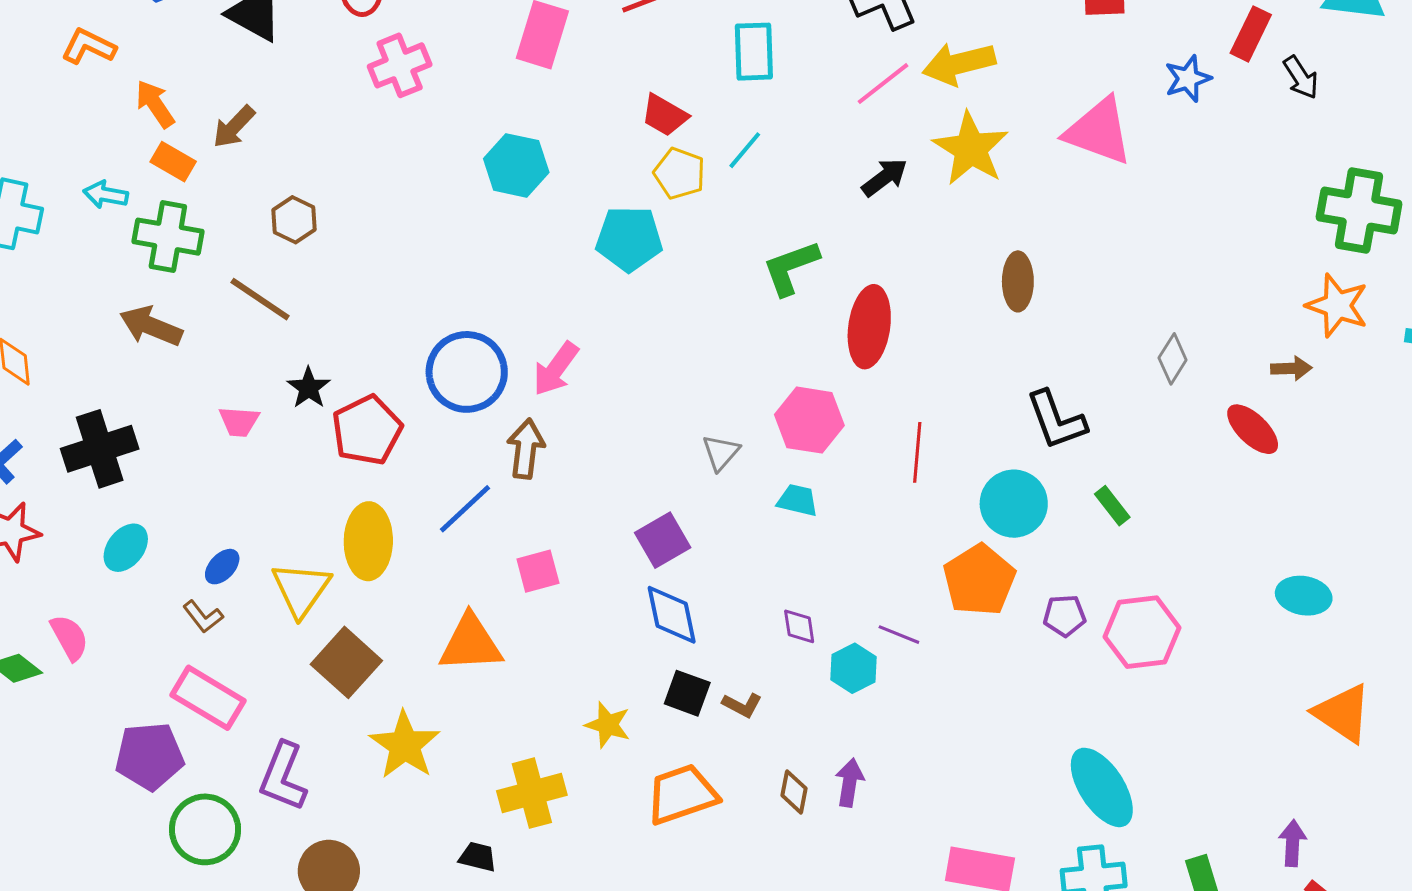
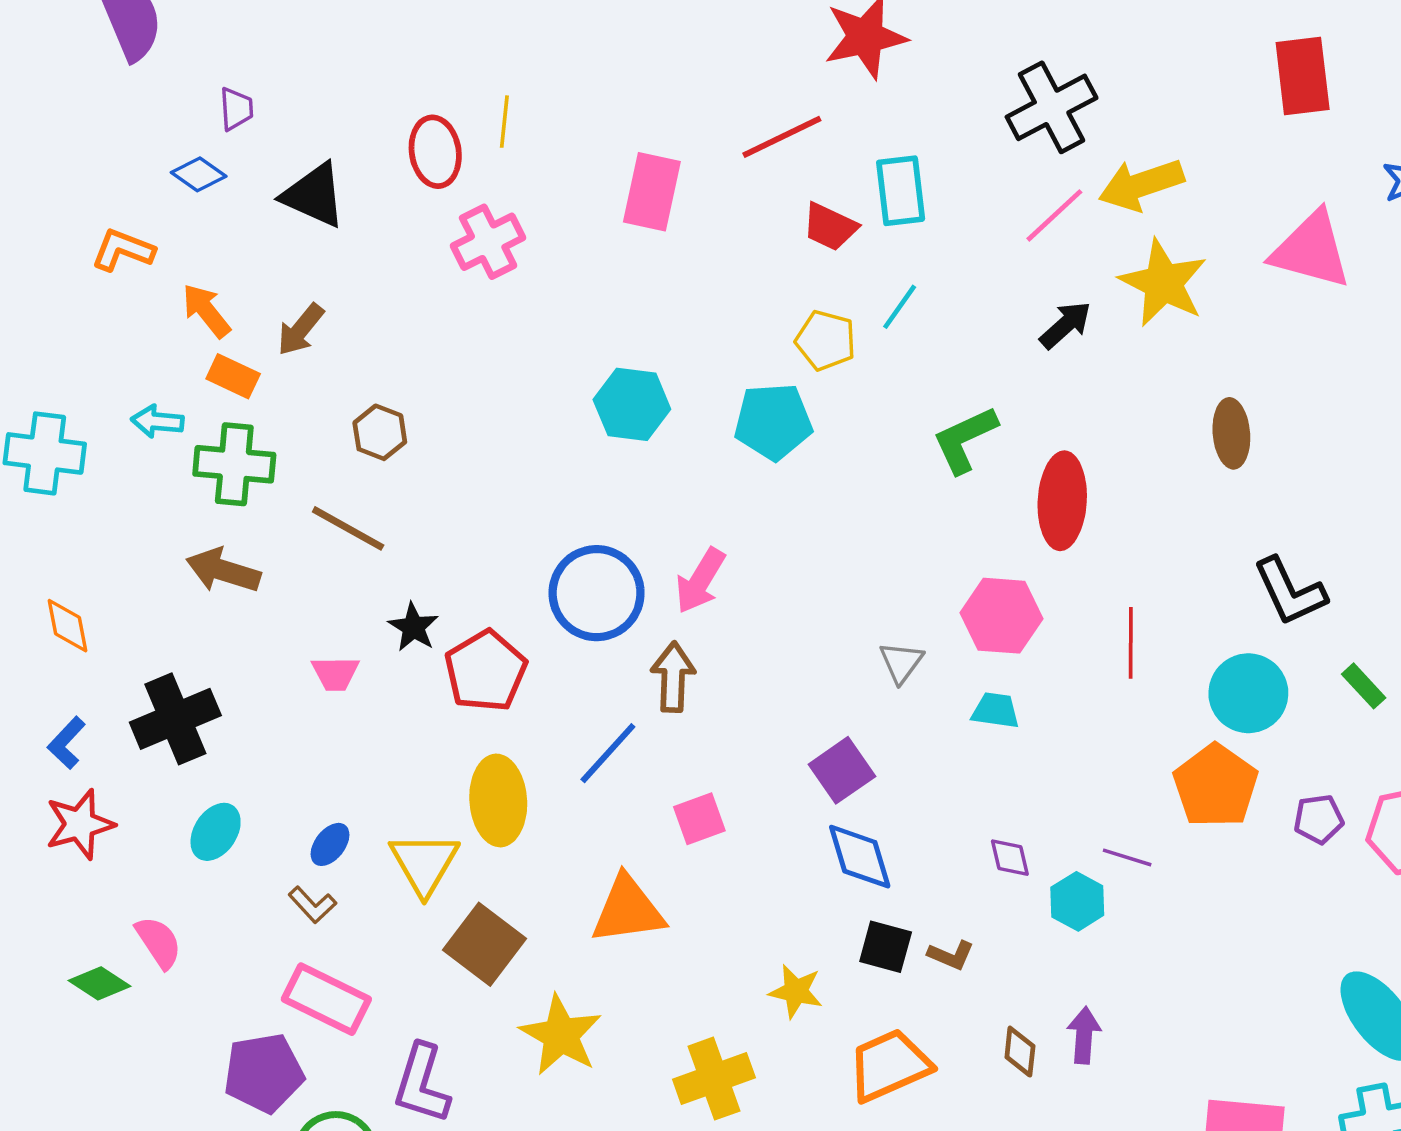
red trapezoid: (664, 115) -> (830, 227), moved
cyan hexagon: (516, 165) -> (632, 404), moved

